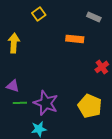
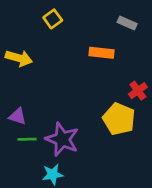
yellow arrow: (14, 43) -> (19, 58), turned 102
yellow pentagon: (90, 106) -> (119, 119), moved

